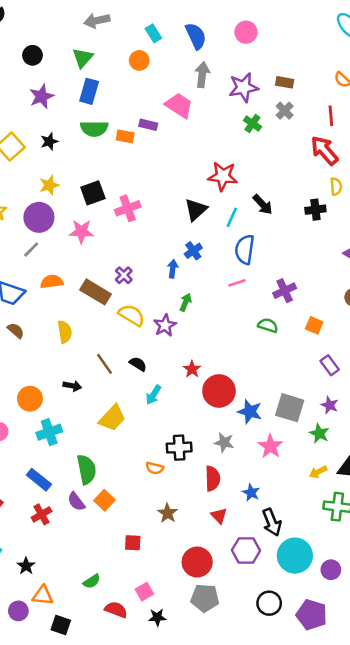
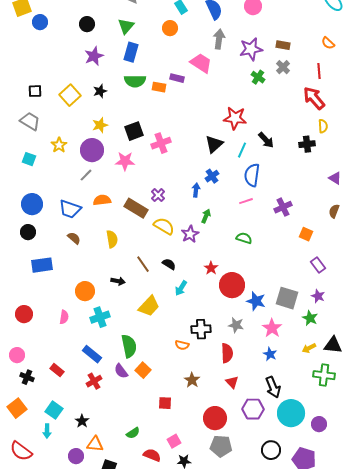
green semicircle: (268, 325) -> (244, 238), moved
blue star: (251, 493) -> (270, 354), moved

